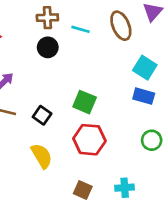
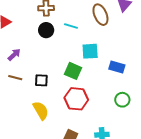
cyan line: (81, 29) -> (71, 26), moved
cyan square: (145, 68) -> (90, 51), moved, turned -36
black square: (42, 115) -> (41, 80), turned -32

